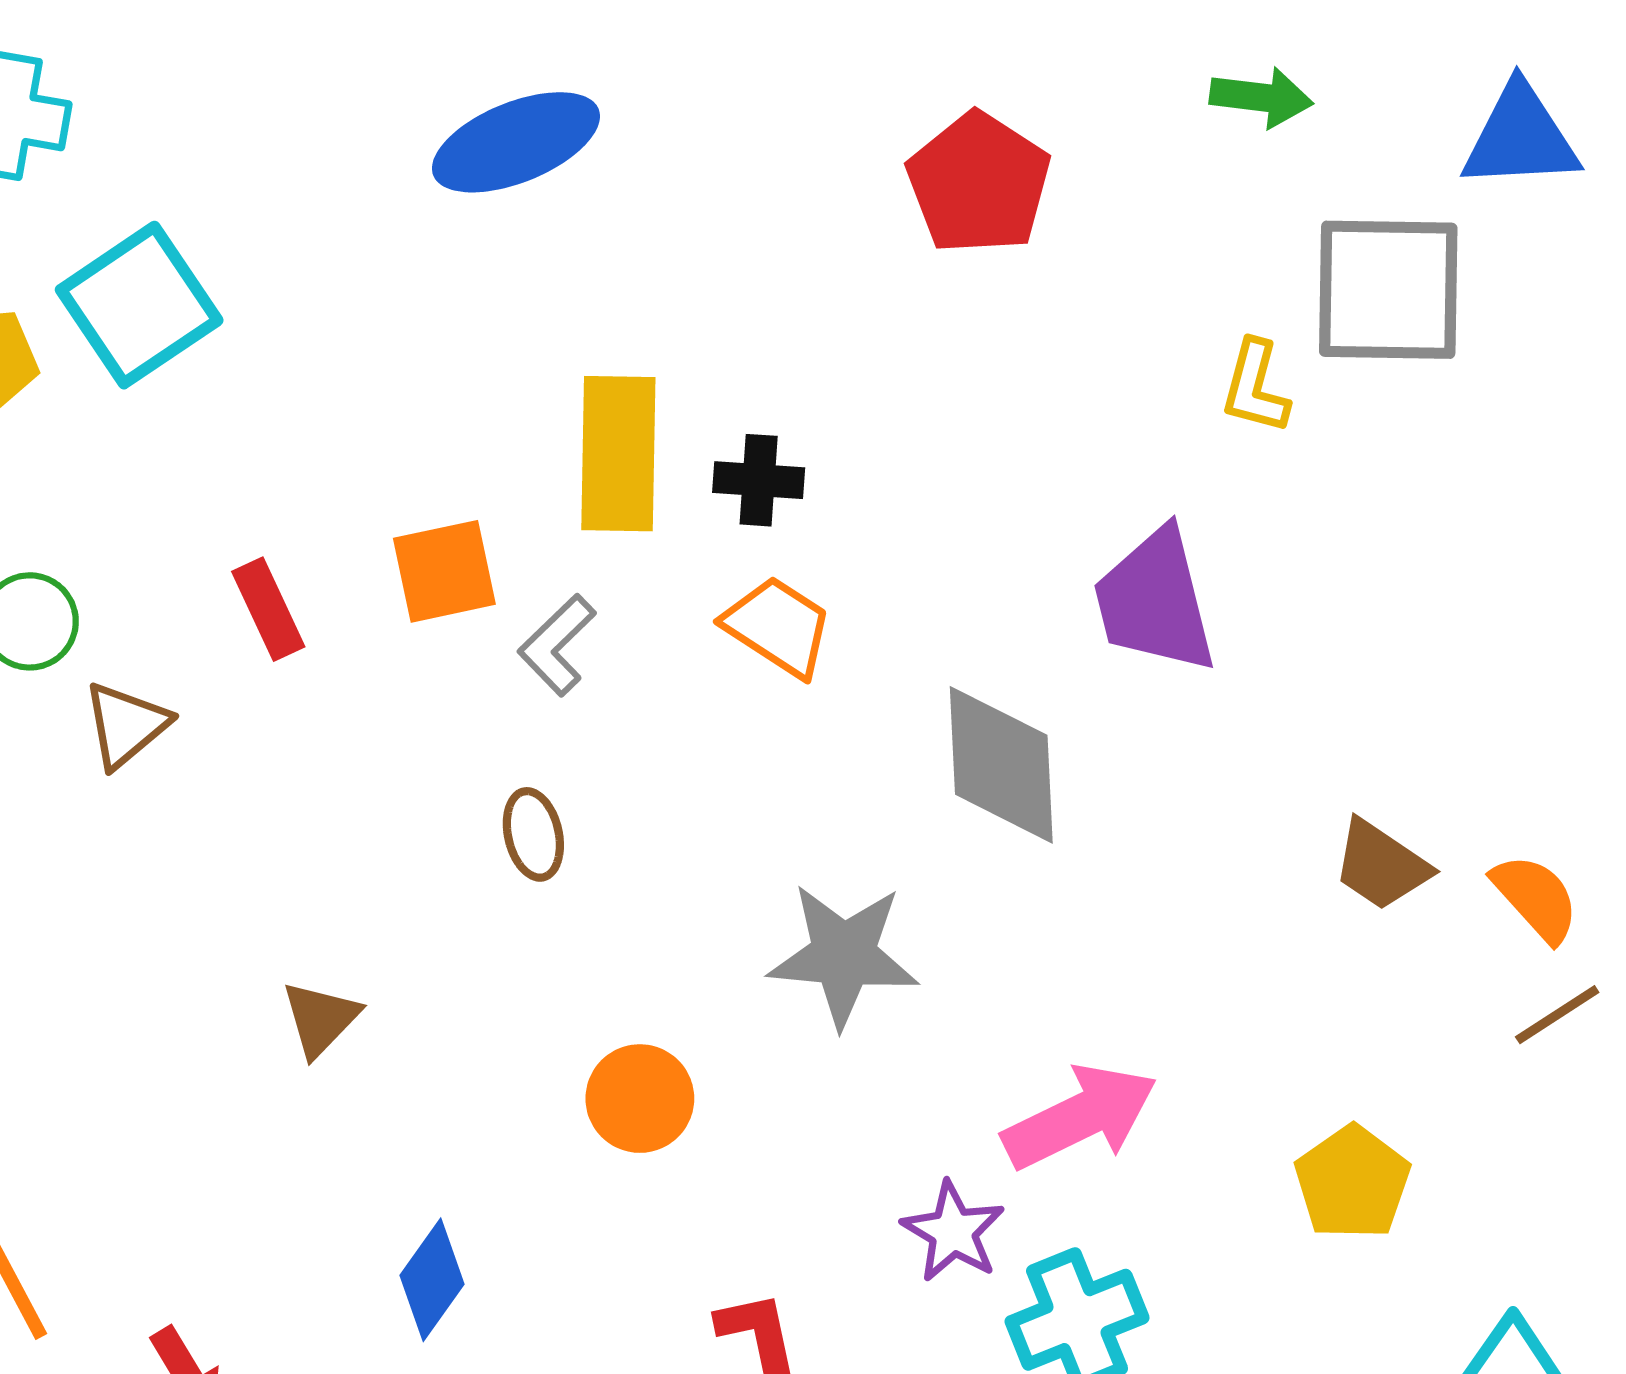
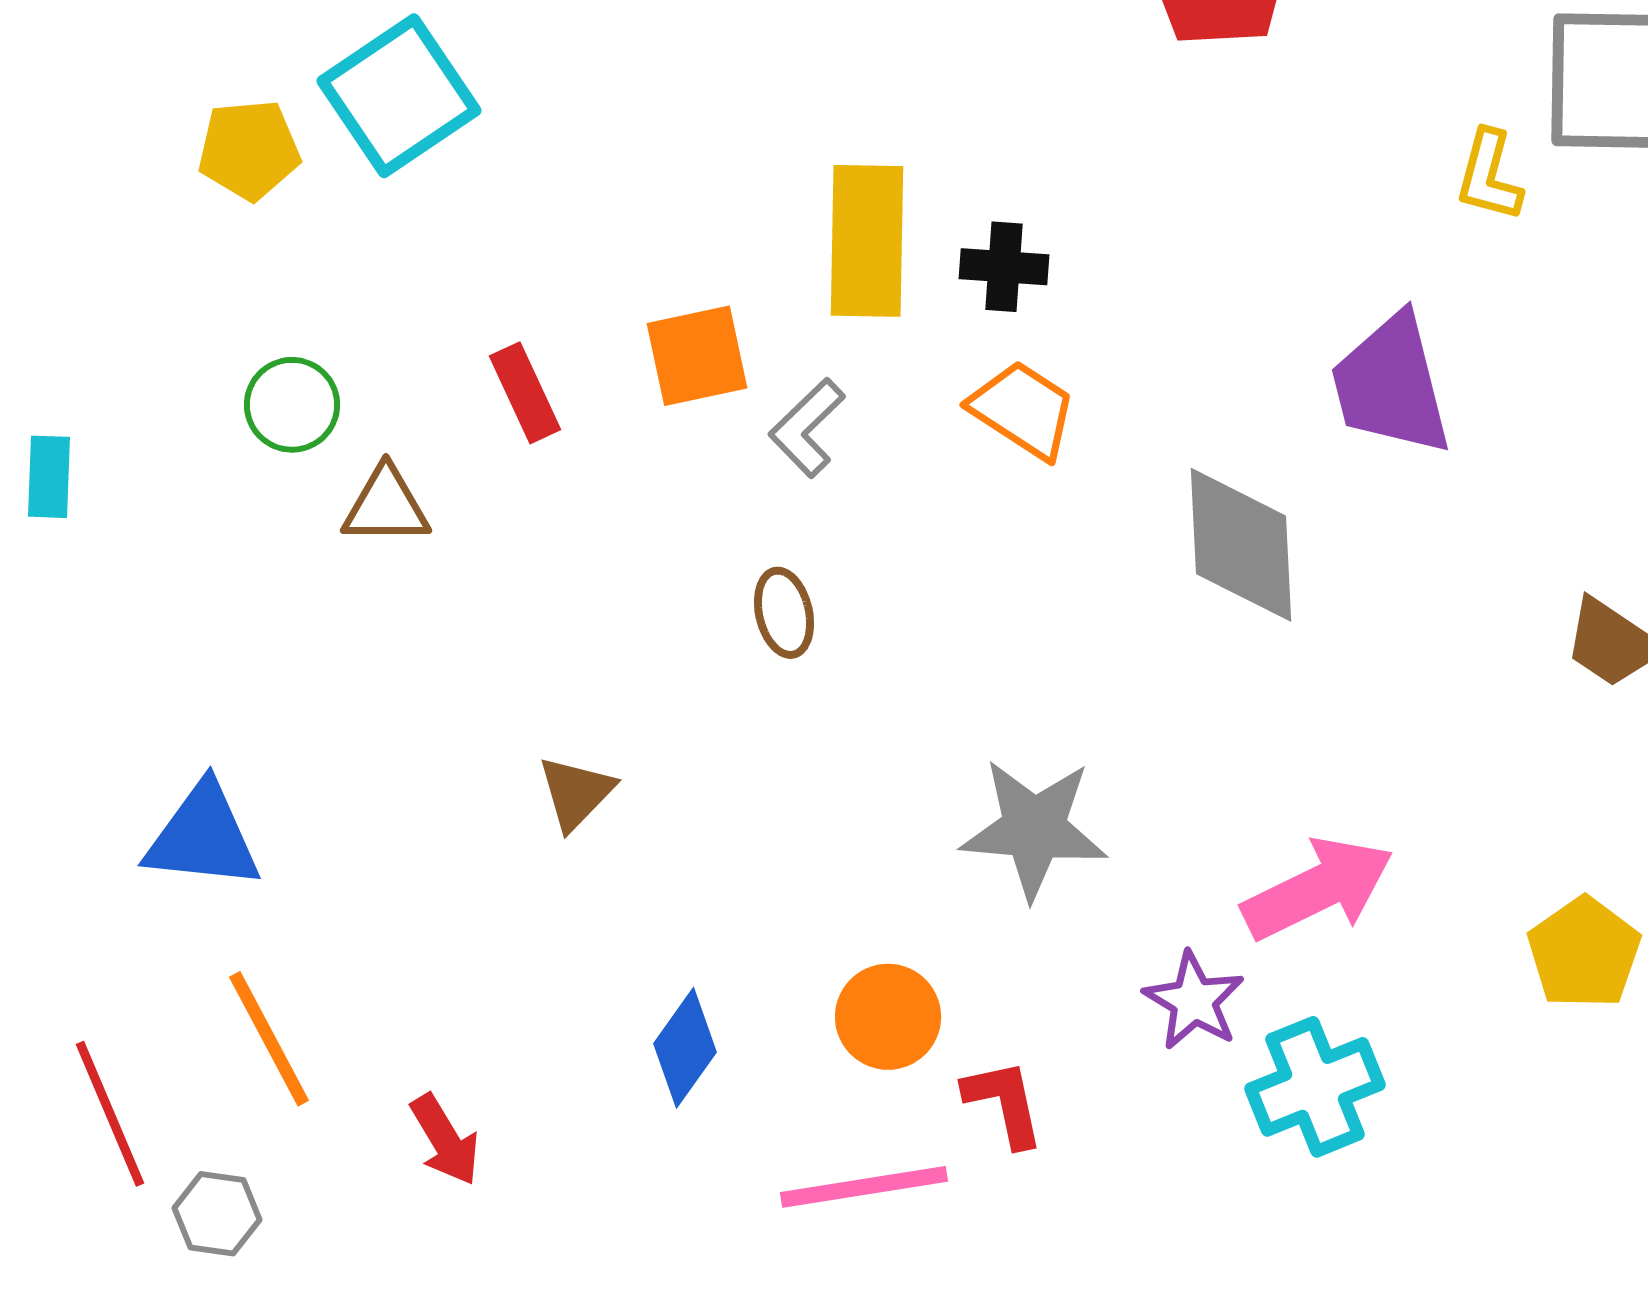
brown triangle: (126, 725) -> (386, 506), turned 40
gray star: (844, 955) -> (1034, 829), moved
orange circle: (640, 1099) -> (888, 1017), moved

